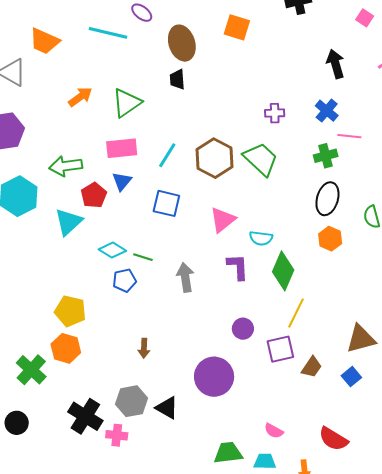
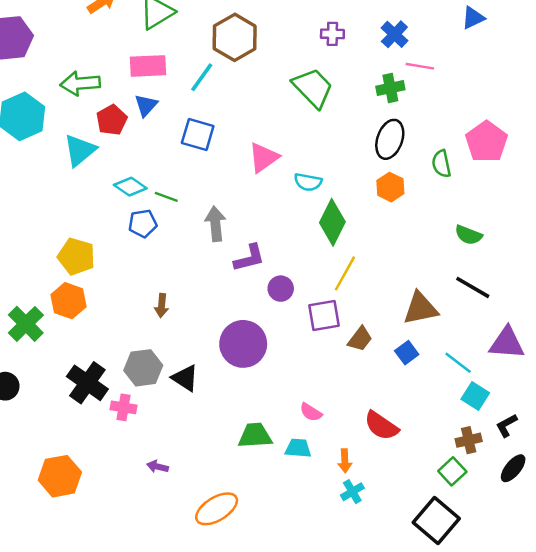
brown hexagon: (215, 158) -> (235, 37), moved
purple L-shape: (238, 267) -> (249, 258), moved, turned 76

